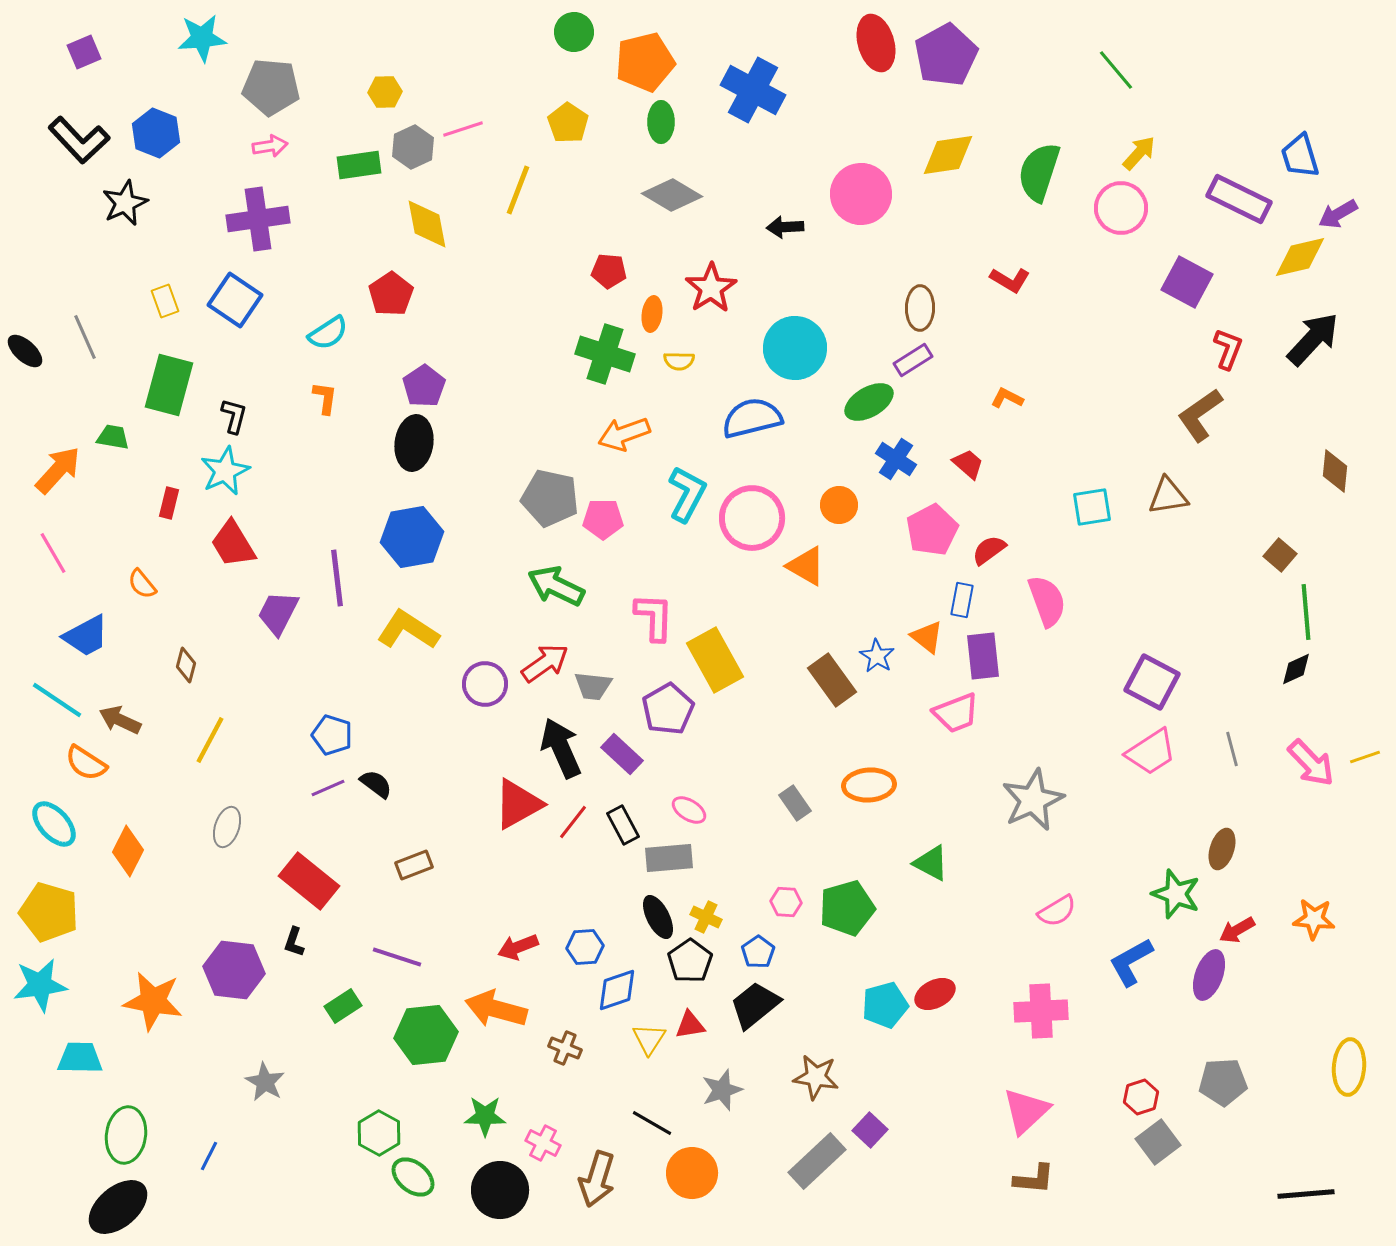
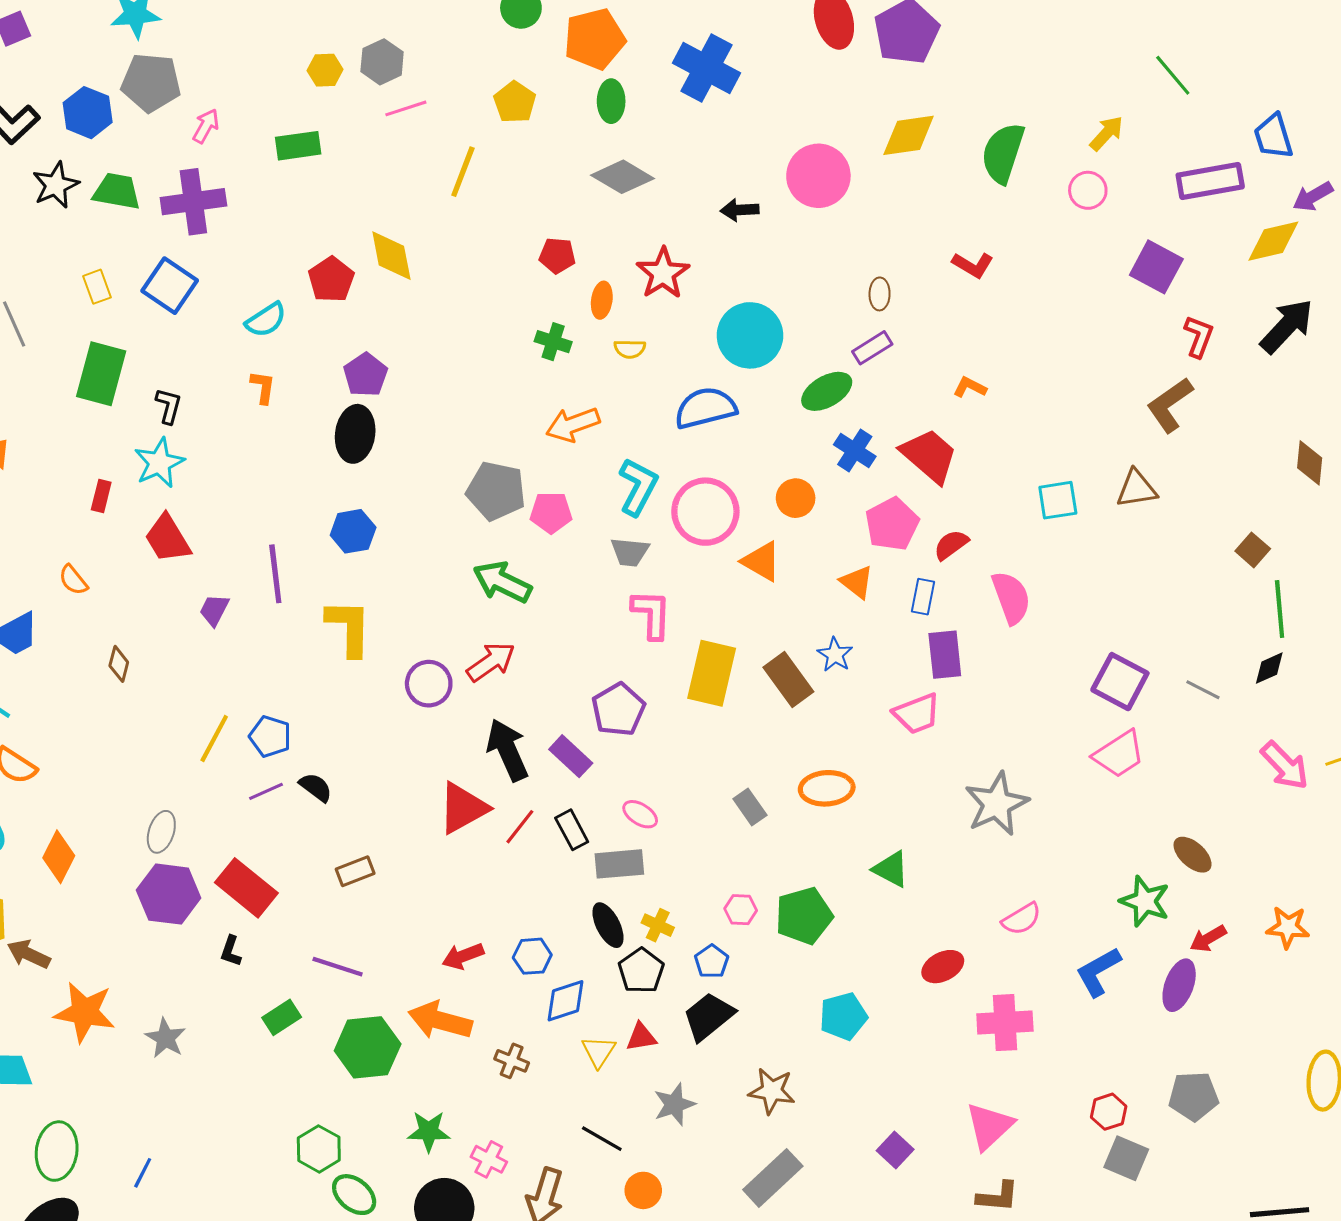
green line: (1116, 70) -> (1173, 75), moved
gray pentagon: (271, 87) -> (151, 83), moved
pink arrow: (270, 146) -> (206, 126), turned -52
gray hexagon: (413, 147) -> (382, 62), moved
purple rectangle: (1239, 199) -> (1210, 181), turned -36
pink circle: (1121, 208) -> (1088, 190), size x0.7
yellow diamond: (427, 224) -> (391, 256), moved
brown ellipse: (920, 308) -> (880, 294), size x0.7
green cross: (605, 354) -> (553, 342), size x0.6
green trapezoid: (113, 437) -> (117, 191), moved, size x1.4
red trapezoid: (968, 464) -> (929, 456), size x1.8
blue hexagon: (412, 537) -> (353, 531), size x0.7
purple trapezoid: (278, 613) -> (214, 610), size x0.7
pink L-shape: (654, 617) -> (652, 614), moved
yellow L-shape: (408, 630) -> (349, 628), turned 58
orange triangle: (927, 637) -> (857, 582), moved
yellow rectangle: (715, 660) -> (712, 673), moved, turned 42
gray trapezoid: (593, 686) -> (630, 552), moved
brown arrow: (120, 720) -> (29, 954), moved
yellow line: (210, 740) -> (214, 739), moved
gray line: (1232, 749) -> (1203, 690), moved, turned -48
brown ellipse: (1222, 849) -> (1193, 855), turned -66
purple hexagon: (234, 970) -> (169, 894), moved
red ellipse: (935, 994) -> (943, 967), moved
gray star: (265, 1082) -> (165, 1038), moved
purple square: (870, 1130) -> (895, 1150), moved
gray square: (1158, 1142) -> (1126, 1158), turned -30
orange circle: (692, 1173) -> (643, 1190), size x0.7

